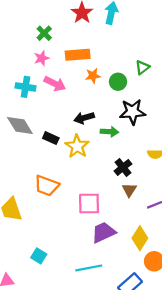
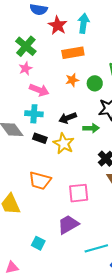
green cross: (44, 33) -> (26, 46), size x1.5
orange rectangle: (78, 55) -> (73, 53), moved
cyan cross: (26, 87) -> (34, 114), moved
purple trapezoid: (104, 232) -> (68, 224), moved
cyan line: (89, 268) -> (96, 248), moved

